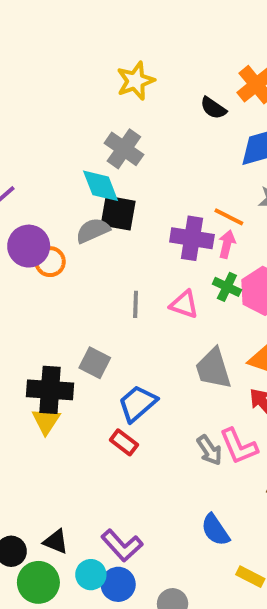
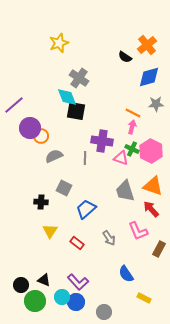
yellow star: (136, 81) -> (59, 43), moved
gray semicircle: (93, 231) -> (54, 156), moved
purple cross: (192, 238) -> (102, 141), moved
pink triangle: (184, 304) -> (121, 158), moved
black cross: (50, 390) -> (41, 202), size x0.6
yellow triangle: (46, 421) -> (50, 231), moved
red rectangle: (124, 442) -> (77, 243), moved
gray arrow: (209, 450) -> (109, 238), moved

